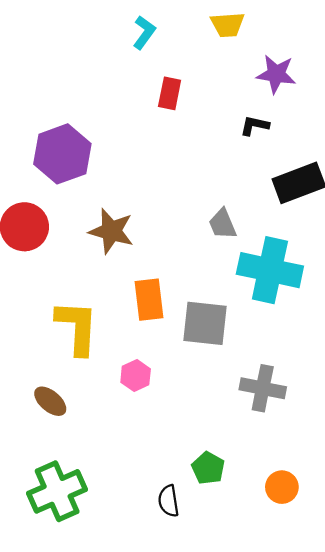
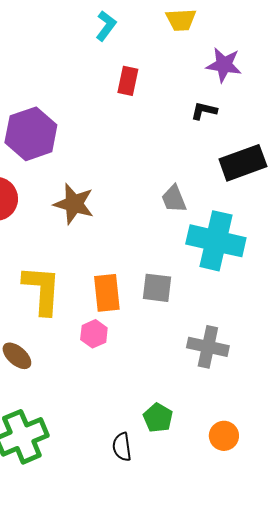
orange rectangle: (149, 300) -> (107, 293), moved
gray square: (205, 323) -> (157, 288), size x0.7

